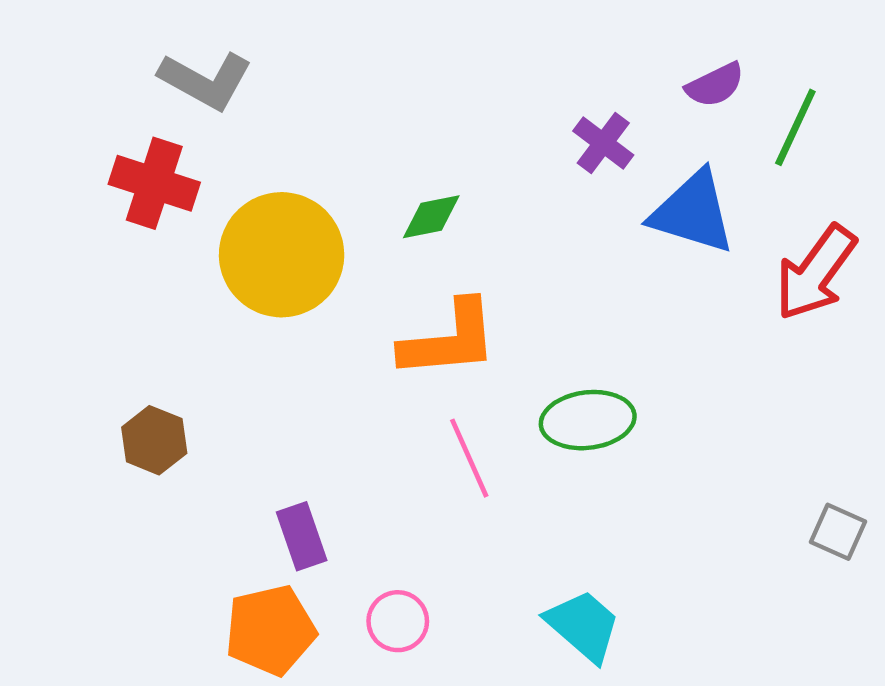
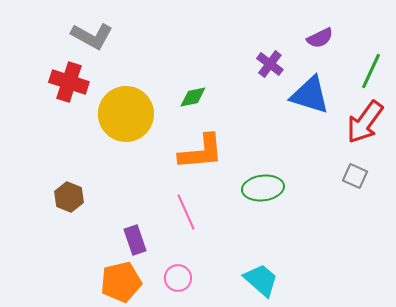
green line: (795, 127) -> (371, 71), moved
pink line: (469, 458) -> (186, 212), moved
gray square: (838, 532) -> (355, 176), moved

